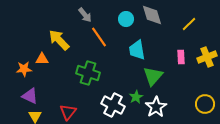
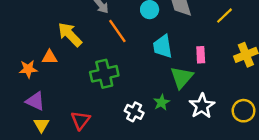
pink rectangle: (181, 57) -> (201, 55), moved
green cross: (88, 73) -> (104, 74), turned -30
white cross: (113, 105) -> (134, 112), size x0.7
white star: (156, 107) -> (202, 106), moved

